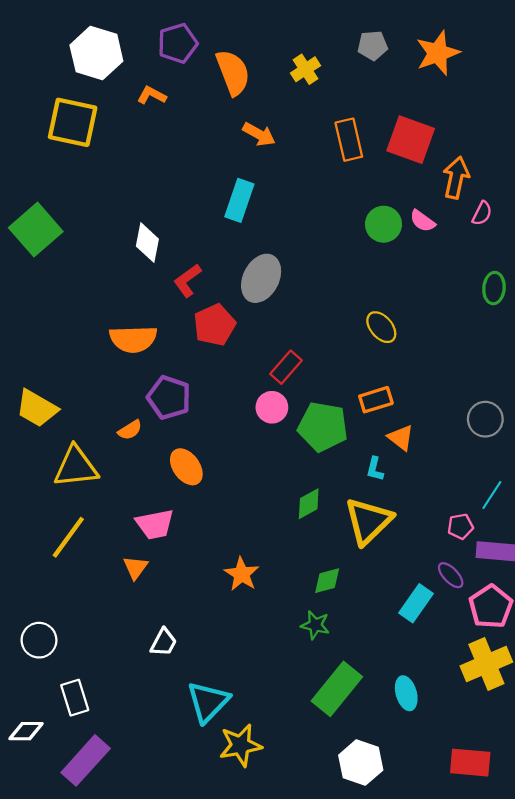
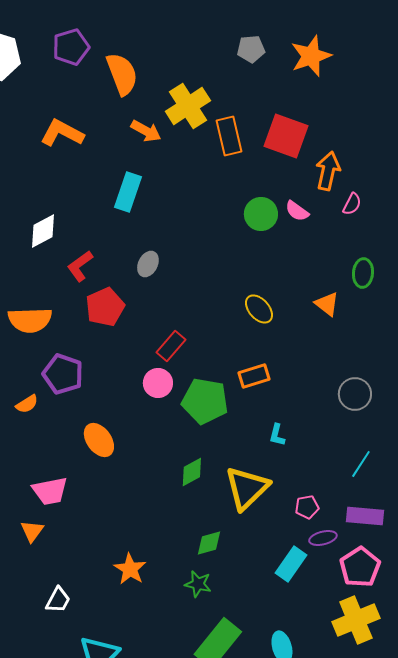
yellow cross: (305, 69) -> (188, 106), moved, size x1.6
orange L-shape: (152, 95) -> (62, 133), moved, size x1.6
white diamond: (147, 243) -> (43, 231), turned 51
gray ellipse: (261, 278) -> (148, 264), size x0.6
orange triangle: (401, 438) -> (327, 304), moved
orange ellipse: (186, 467) -> (99, 440), moved
cyan L-shape: (375, 469) -> (277, 435), moved
pink pentagon: (460, 526) -> (307, 507), moved
orange star: (242, 574) -> (130, 569), moved
purple ellipse: (451, 575) -> (323, 538), turned -60

